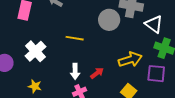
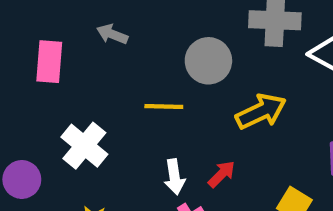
gray circle: (109, 20) -> (208, 61), moved
yellow arrow: (130, 60) -> (261, 111), moved

